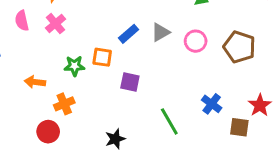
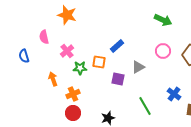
pink cross: (55, 24) -> (67, 51), moved
gray triangle: (161, 32) -> (138, 67), moved
orange arrow: (35, 82) -> (53, 79), turned 64
red circle: (48, 132) -> (73, 113), moved

